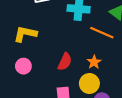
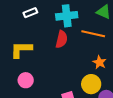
red semicircle: (65, 62) -> (62, 39), moved
orange star: (94, 62) -> (99, 62), moved

